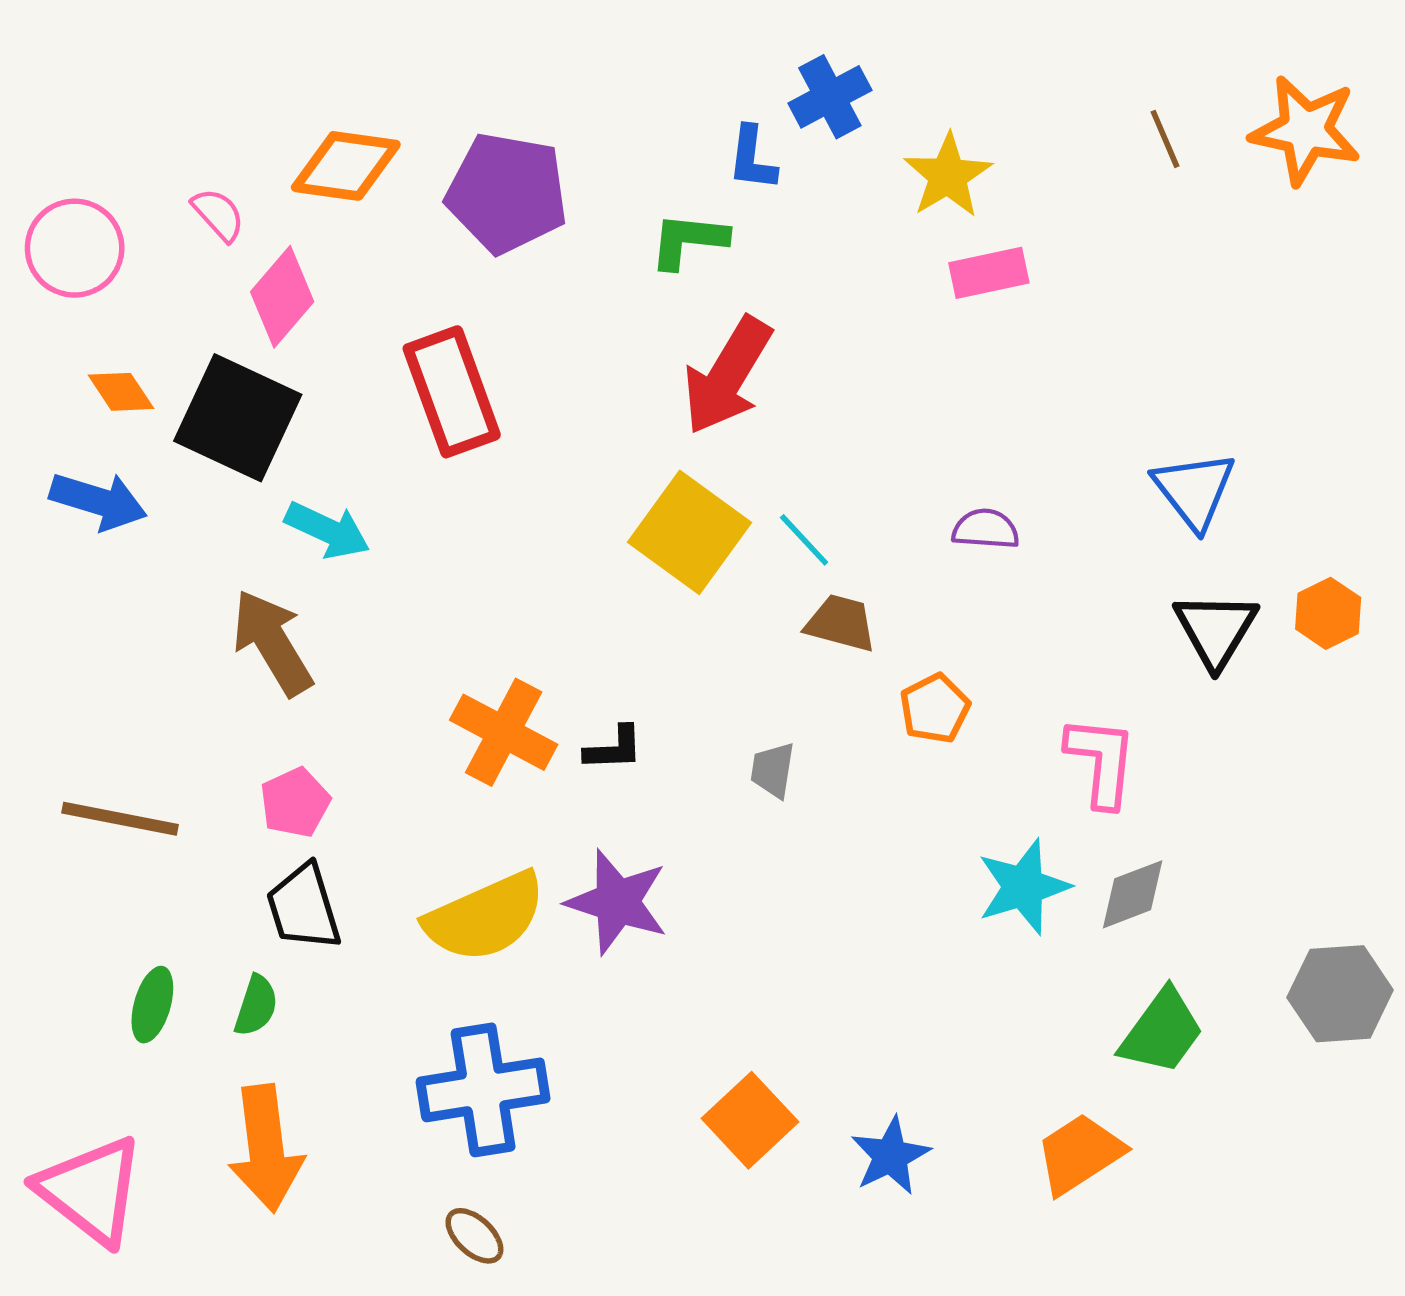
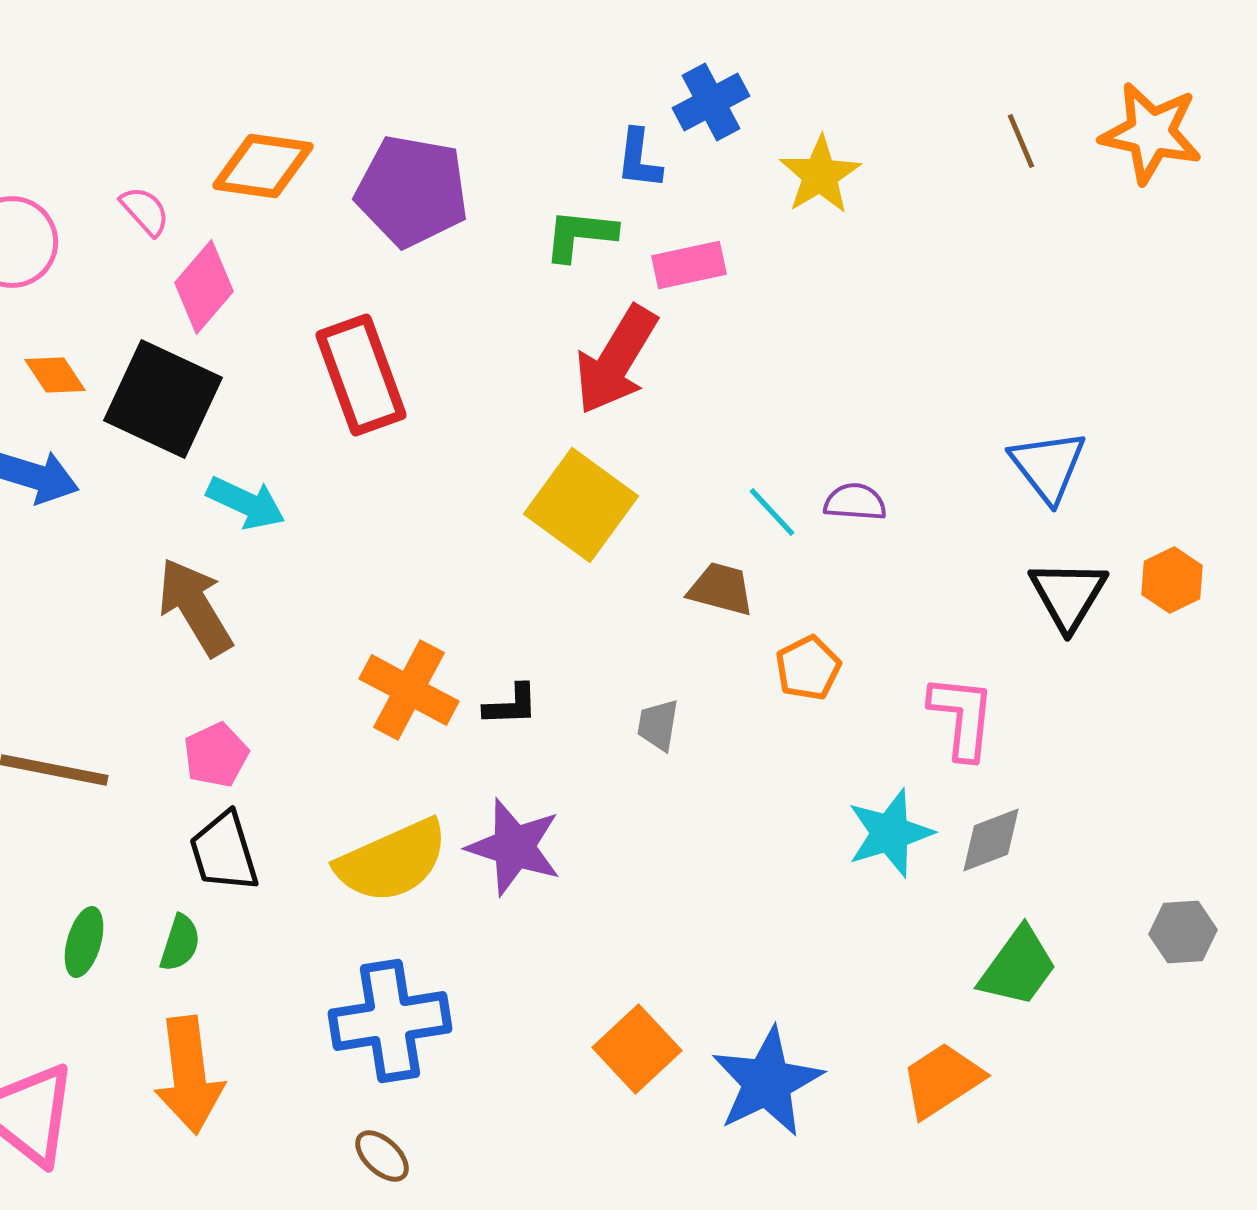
pink rectangle: (989, 273) -> (689, 265), moved
cyan line: (804, 540) -> (772, 512), moved
gray hexagon: (1340, 994) -> (1183, 932), size x0.7
blue star: (890, 1156) -> (767, 1082), size x1.5

